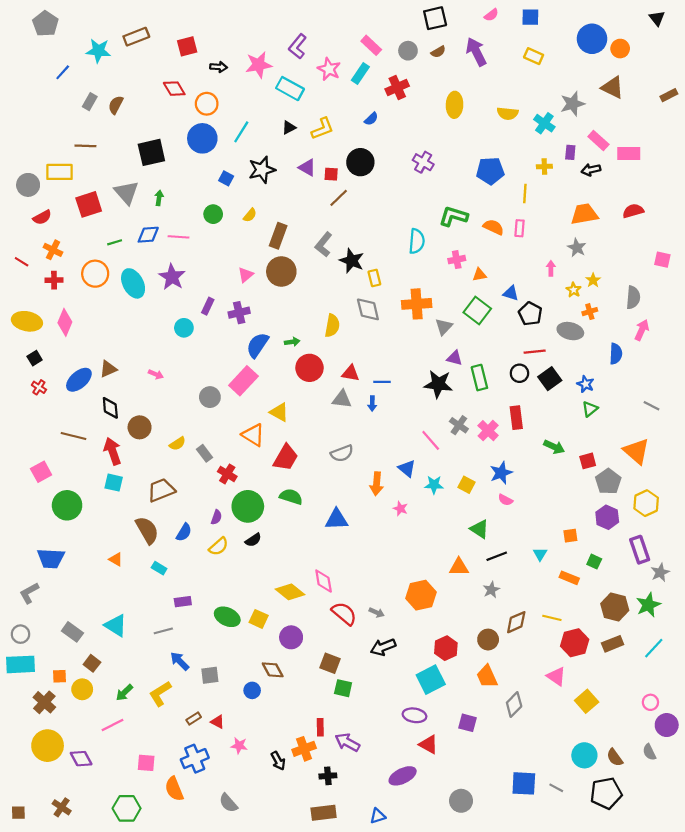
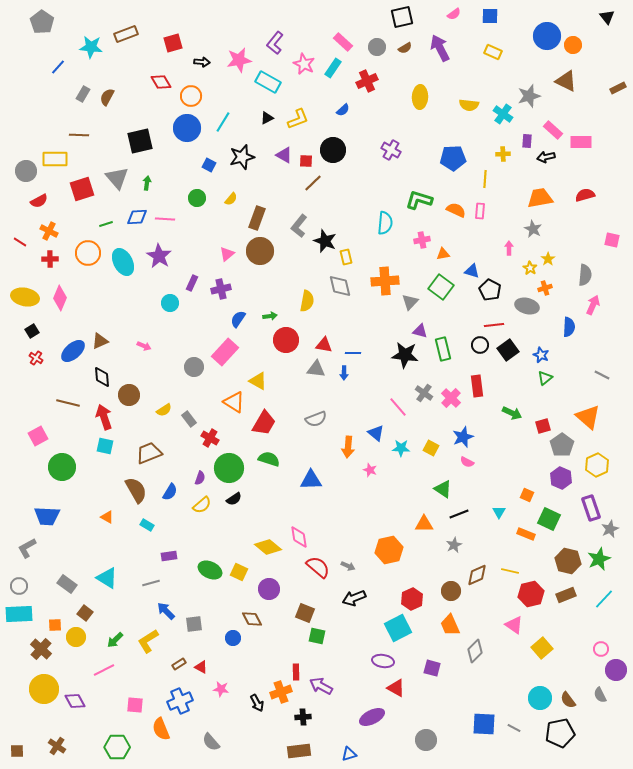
blue semicircle: (258, 345) -> (238, 319), size x0.7
orange square: (570, 536) -> (527, 495), turned 32
green square: (594, 562) -> (549, 519), size x1.6

